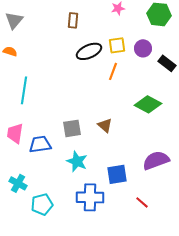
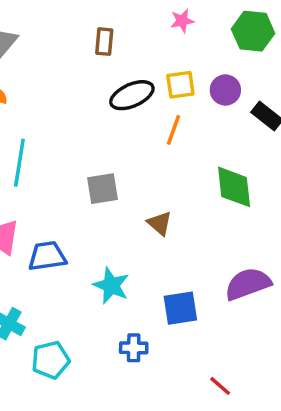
green diamond: (148, 104) -> (234, 187), turned 56
gray square: (72, 128) -> (103, 189), moved
blue cross: (90, 197) -> (134, 348), size x0.6
red line: (142, 202) -> (220, 386), moved

